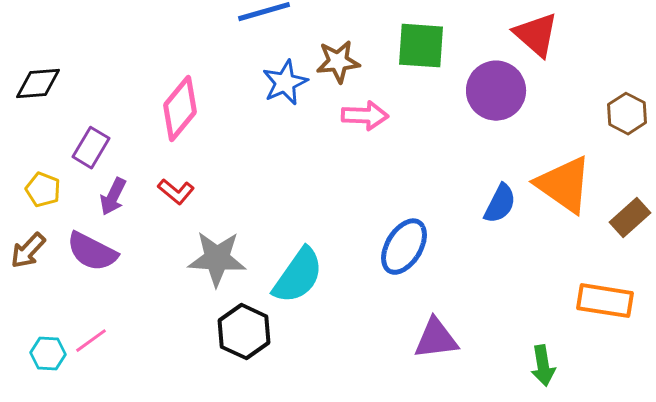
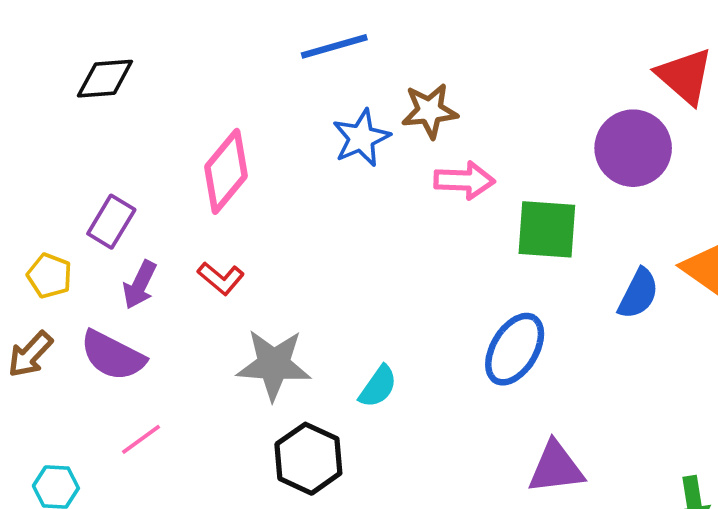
green square: (421, 46) -> (547, 229), moved
black diamond: (38, 84) -> (105, 79), moved
cyan semicircle: (298, 276) -> (378, 387), size x0.6
pink line: (91, 341) -> (141, 439), moved

